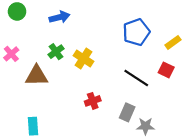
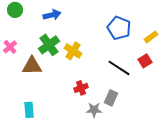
blue pentagon: (136, 32) -> (119, 28), turned -30
green cross: (56, 52) -> (49, 45), size x1.5
red square: (166, 70) -> (145, 61), turned 32
gray star: (145, 126) -> (94, 110), moved

